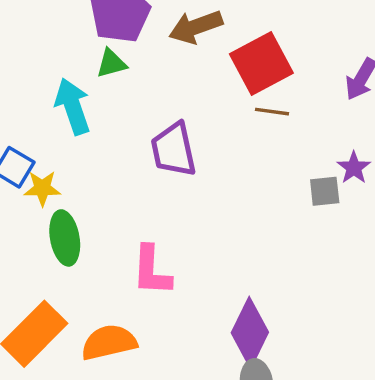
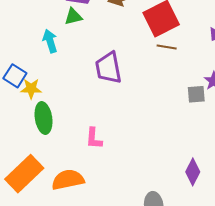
cyan arrow: (73, 106) -> (50, 41), size x0.7
pink L-shape: (152, 271) -> (94, 138), size x0.7
purple diamond: (250, 333) -> (193, 172), moved, size x0.7

